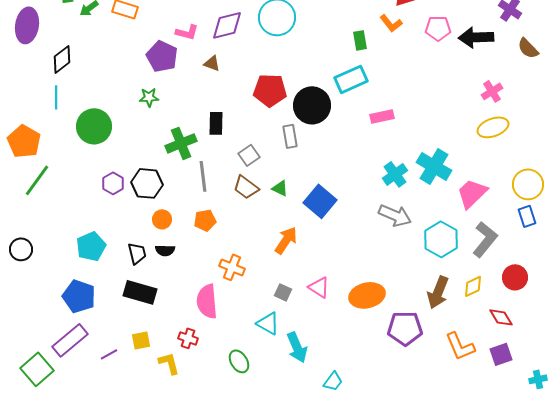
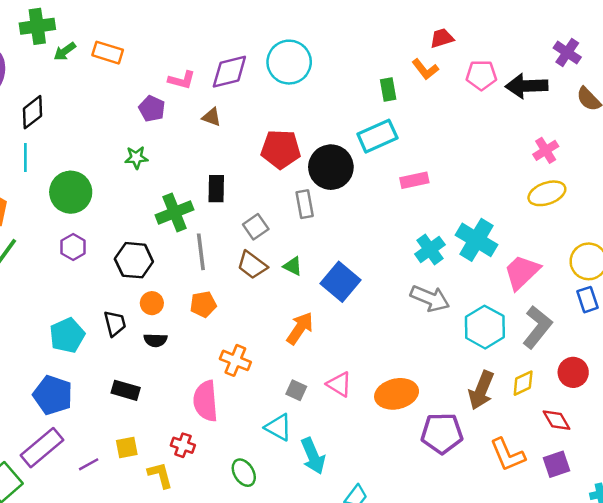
purple pentagon: (162, 56) -> (152, 109), size x0.7
purple hexagon: (113, 183) -> (73, 247), moved
black trapezoid: (137, 253) -> (115, 323), moved
black rectangle: (140, 292) -> (126, 390), size x0.7

